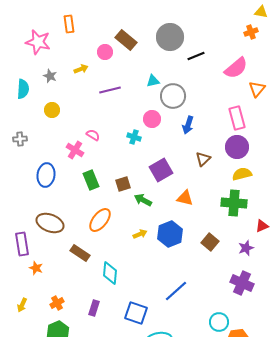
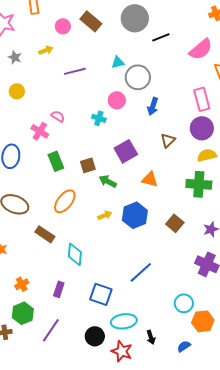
pink circle: (105, 52) -> (63, 26), moved

